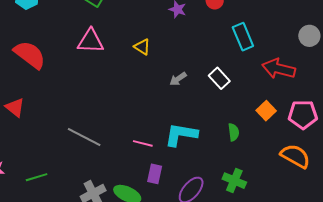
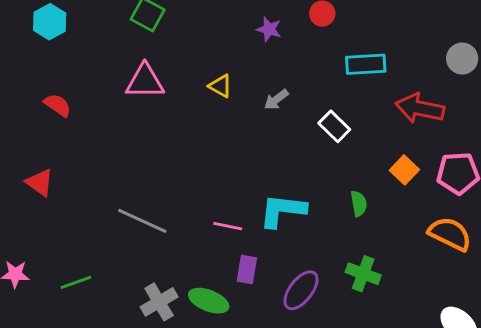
cyan rectangle: (243, 37) -> (366, 64), turned -68
red semicircle: (30, 55) -> (58, 105), size x0.6
gray arrow: (178, 79) -> (276, 100), moved

